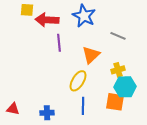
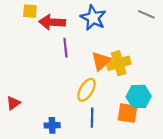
gray line: (118, 36) -> (146, 14), moved
yellow cross: (118, 70) -> (119, 63), moved, size x1.5
red triangle: (13, 109) -> (13, 103), moved, turned -48

